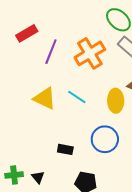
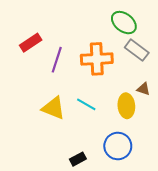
orange cross: (90, 53) -> (97, 59), turned 32
black rectangle: (65, 149) -> (78, 159), turned -35

